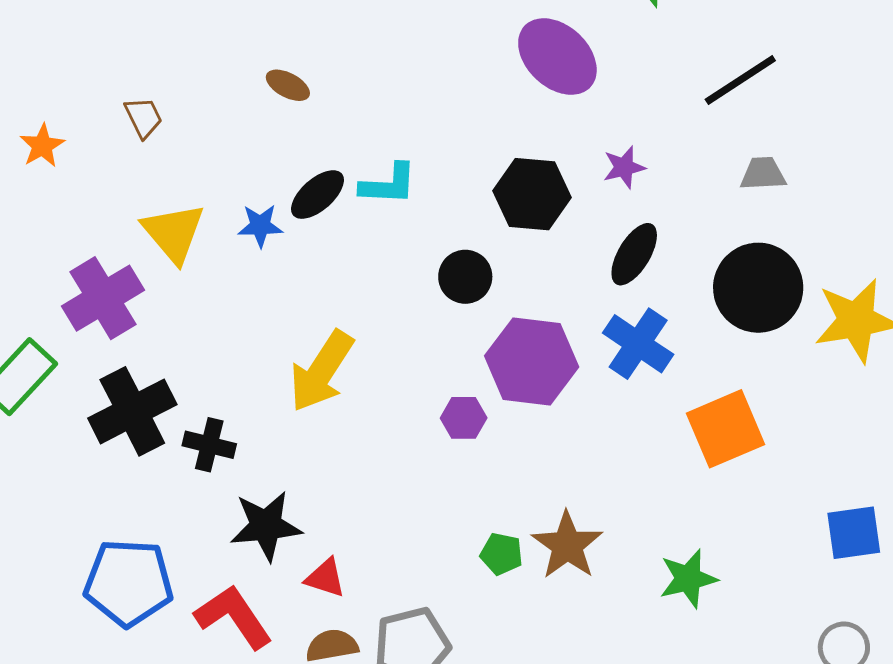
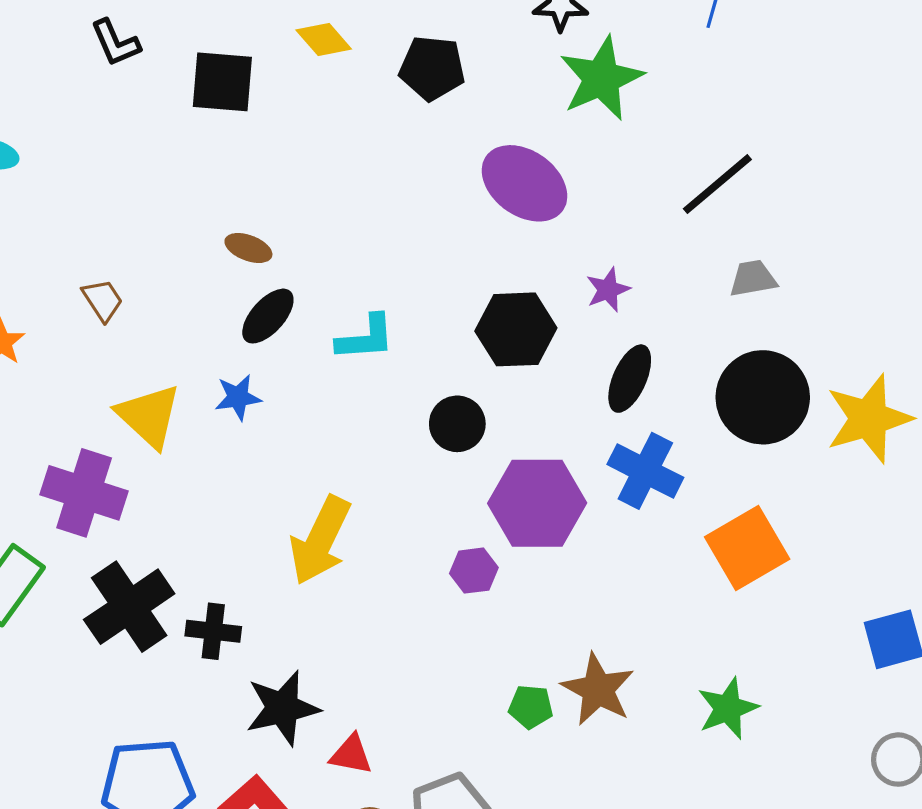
black ellipse: (318, 195) -> (268, 316), moved
purple cross: (103, 298) -> (84, 493), turned -34

